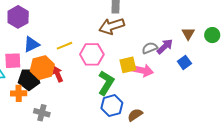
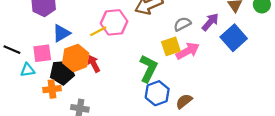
gray semicircle: (150, 48) -> (182, 24), moved
pink hexagon: (92, 54) -> (114, 22), moved
blue square: (184, 62) -> (234, 38), size x1.6
pink arrow: (142, 70) -> (188, 51), turned -35

